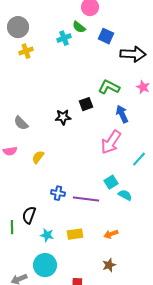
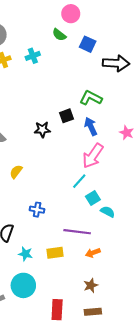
cyan cross: (64, 38) -> (33, 56), moved
pink star: (143, 87) -> (127, 133), moved
blue arrow: (122, 114) -> (91, 126), moved
cyan line: (139, 159) -> (79, 181), moved
purple line: (86, 199) -> (77, 232), moved

